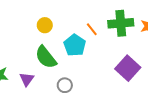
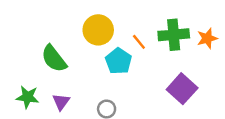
yellow circle: (45, 25) -> (98, 30), moved, size x1.6
green semicircle: (46, 57) -> (54, 59), moved

